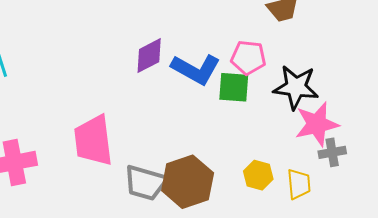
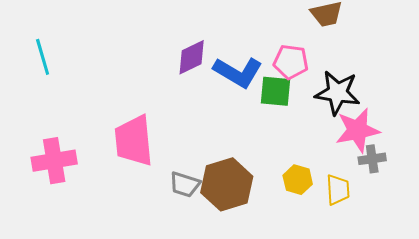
gray trapezoid: (146, 183) -> (185, 184), size x0.7

